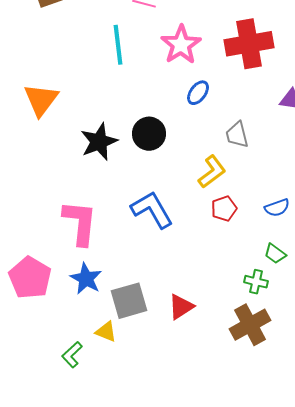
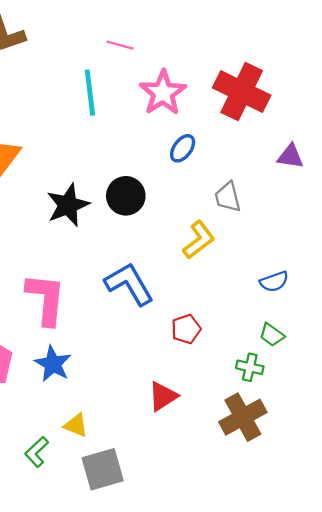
red cross: (249, 44) -> (242, 92), turned 36
red pentagon: (224, 209) -> (186, 329), moved
gray square: (129, 301) -> (103, 469), moved

